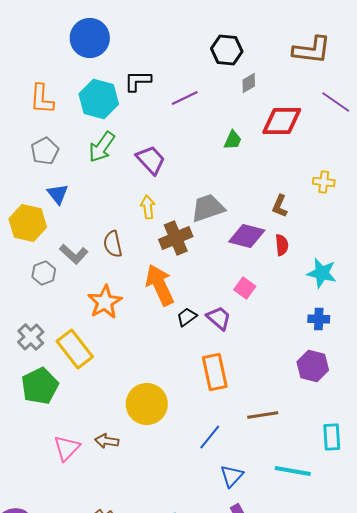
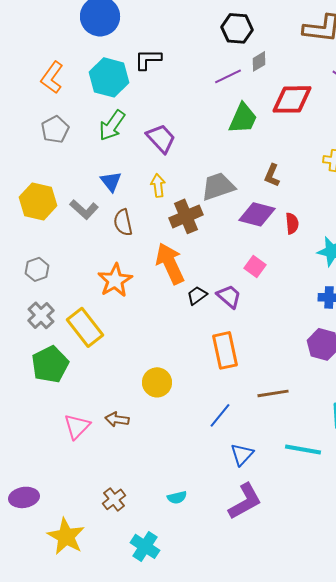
purple line: (185, 98) -> (228, 76), moved
orange L-shape: (42, 99) -> (52, 77), turned 32
green trapezoid: (233, 140) -> (243, 118), size x1.6
blue triangle: (58, 194) -> (111, 181), moved
brown L-shape: (280, 206) -> (272, 175), moved
gray L-shape: (74, 254) -> (84, 209), moved
gray hexagon: (44, 273) -> (37, 269), moved
yellow circle: (147, 404) -> (157, 382), size x0.7

